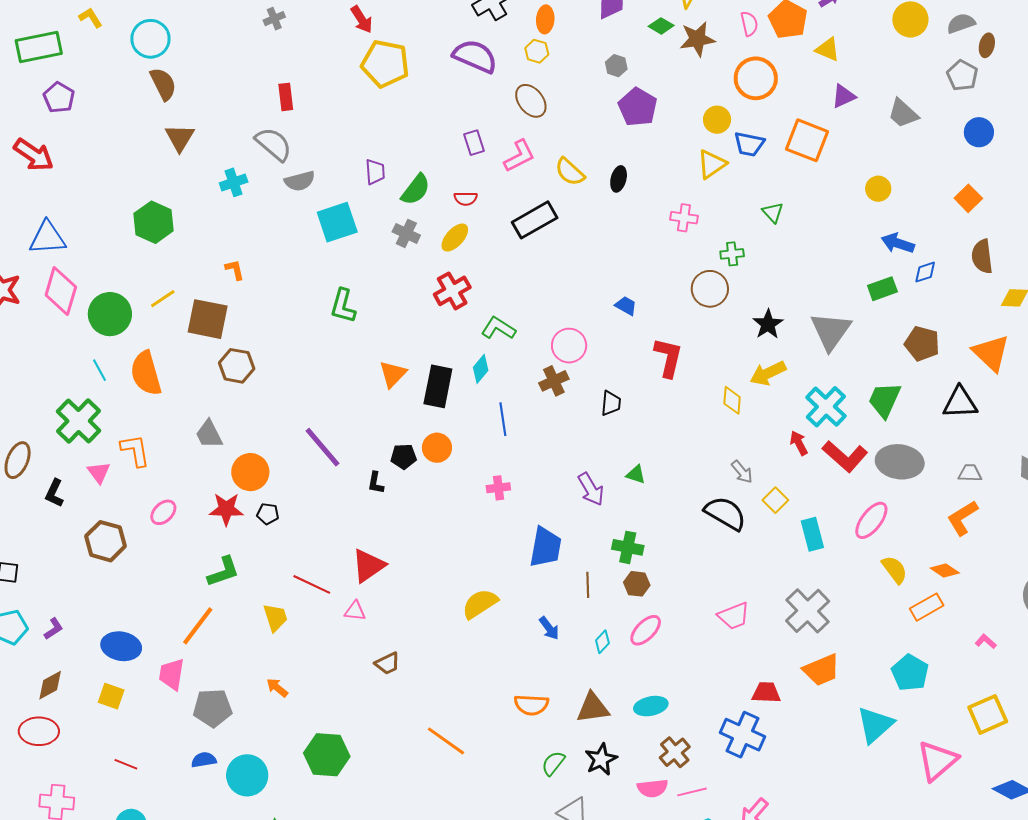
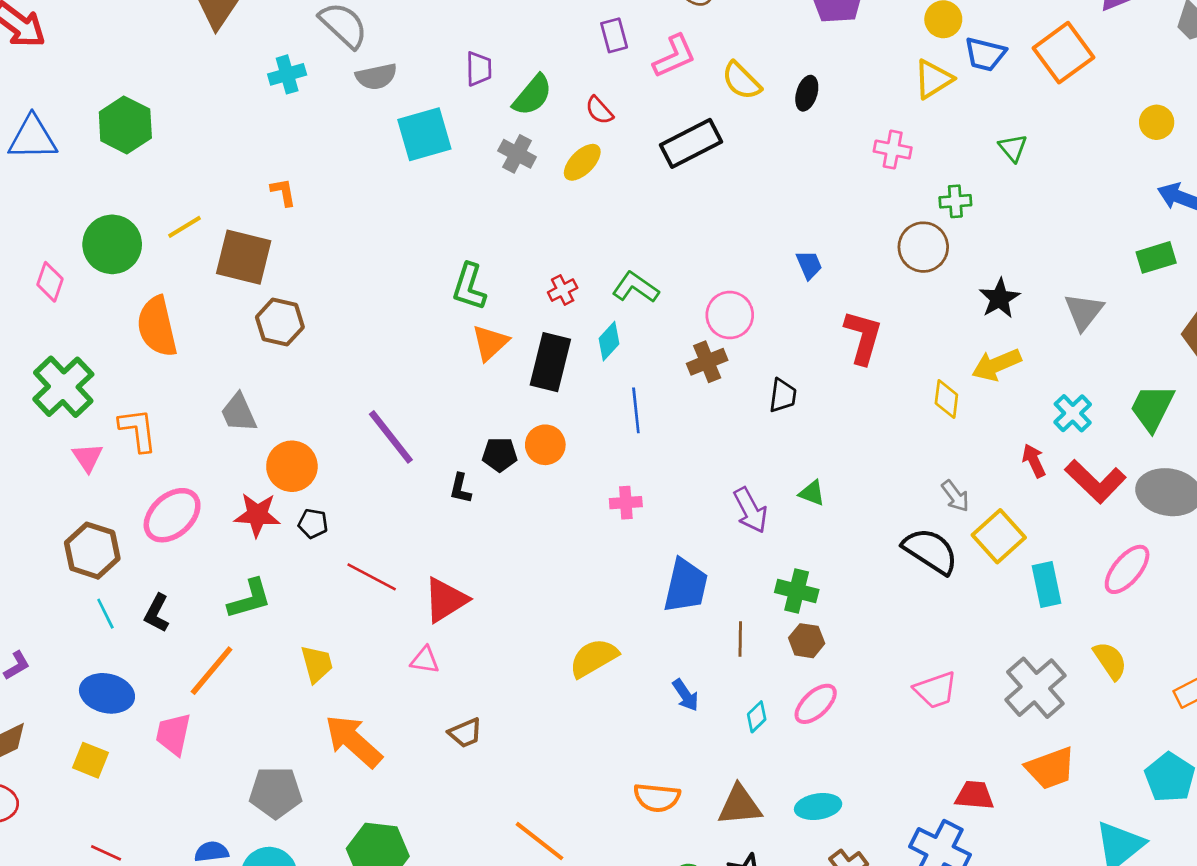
orange square: (807, 140) -> (1063, 53), turned 30
red semicircle: (466, 199) -> (599, 110), turned 45
green hexagon: (154, 222) -> (125, 125), moved
pink diamond: (61, 291) -> (50, 282), moved, size x0.6
red cross: (452, 291) -> (563, 290), moved, size x0.6
green L-shape: (343, 306) -> (469, 287), moved
blue trapezoid: (626, 306) -> (809, 265), turned 35
gray triangle: (831, 331) -> (1084, 311), size x0.7
cyan line: (99, 370) -> (105, 614), moved
cyan cross: (826, 407) -> (1073, 413), size x0.7
black L-shape: (54, 493) -> (157, 613), moved
yellow square: (775, 500) -> (999, 536), size x1.5
pink ellipse: (163, 512) -> (172, 515), size x1.6
yellow semicircle: (894, 570) -> (1110, 661), moved
red line: (312, 584) -> (372, 577), moved
orange arrow: (277, 688) -> (353, 741), moved, size x2.0
gray pentagon: (213, 708) -> (276, 793), moved

